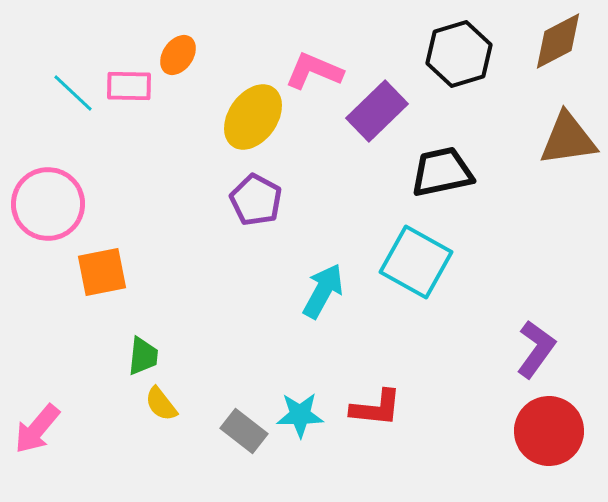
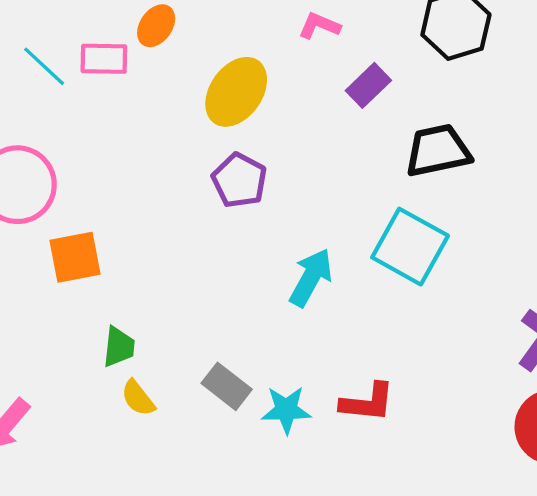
pink L-shape: (314, 71) -> (319, 26), moved, size x0.7
purple rectangle: (377, 111) -> (368, 85), size x0.7
gray rectangle: (244, 431) -> (227, 386), moved

